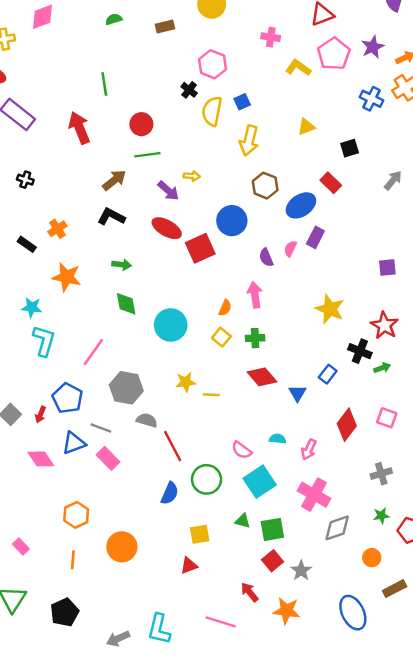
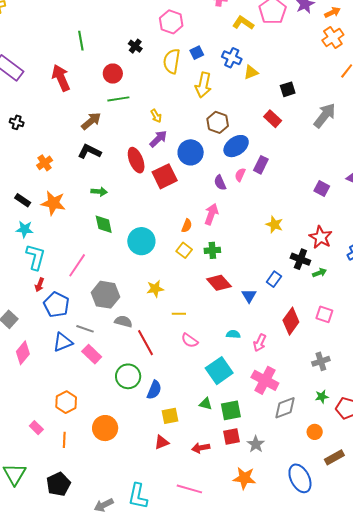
black cross: (189, 90) -> (135, 46), moved
blue cross: (372, 99) -> (232, 58), moved
yellow arrow: (192, 176) -> (156, 116), turned 56
gray arrow: (393, 180) -> (325, 115), size x1.5
purple arrow: (168, 191) -> (158, 139), moved, turned -84
blue ellipse: (301, 205) -> (236, 146), moved
red ellipse: (167, 228) -> (136, 160), turned 40
black rectangle: (27, 244) -> (23, 200), moved
purple square: (387, 267) -> (322, 189), turned 35
pink arrow: (255, 295) -> (211, 214), turned 30
yellow star: (330, 309) -> (274, 224), size x0.7
yellow line: (211, 395) -> (179, 314), moved
red arrow: (40, 415) -> (39, 285), moved
pink semicircle: (242, 450) -> (190, 340), moved
pink diamond: (41, 459) -> (23, 353), moved, turned 75
green circle: (207, 479) -> (128, 376), moved
blue semicircle: (170, 493) -> (154, 390), moved
pink rectangle: (21, 547) -> (36, 428), moved
red square: (272, 561) -> (231, 437), turned 30
red arrow: (250, 592) -> (201, 448), moved, turned -60

